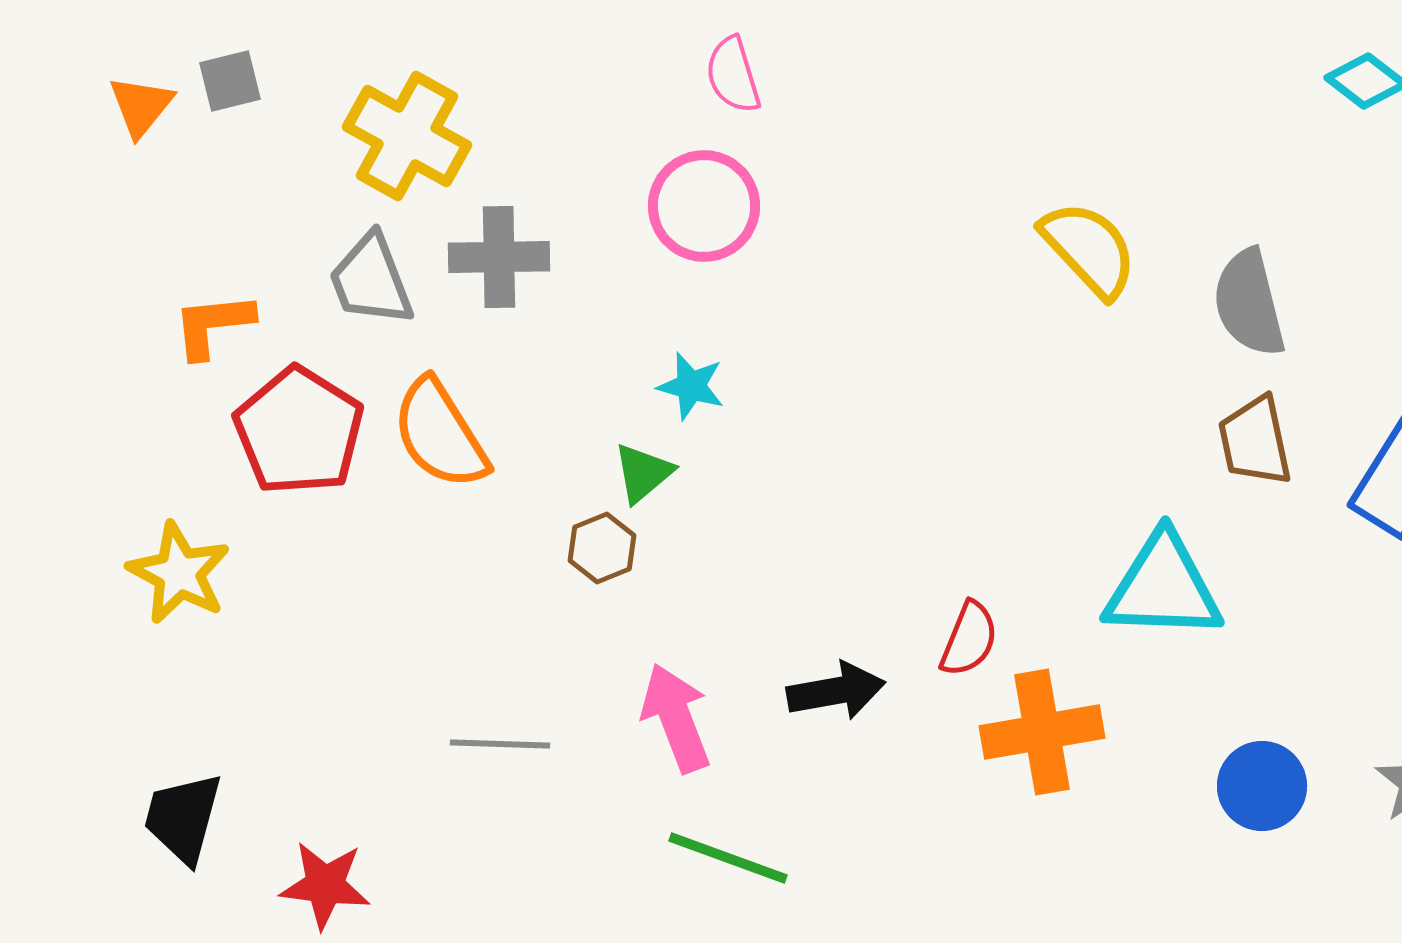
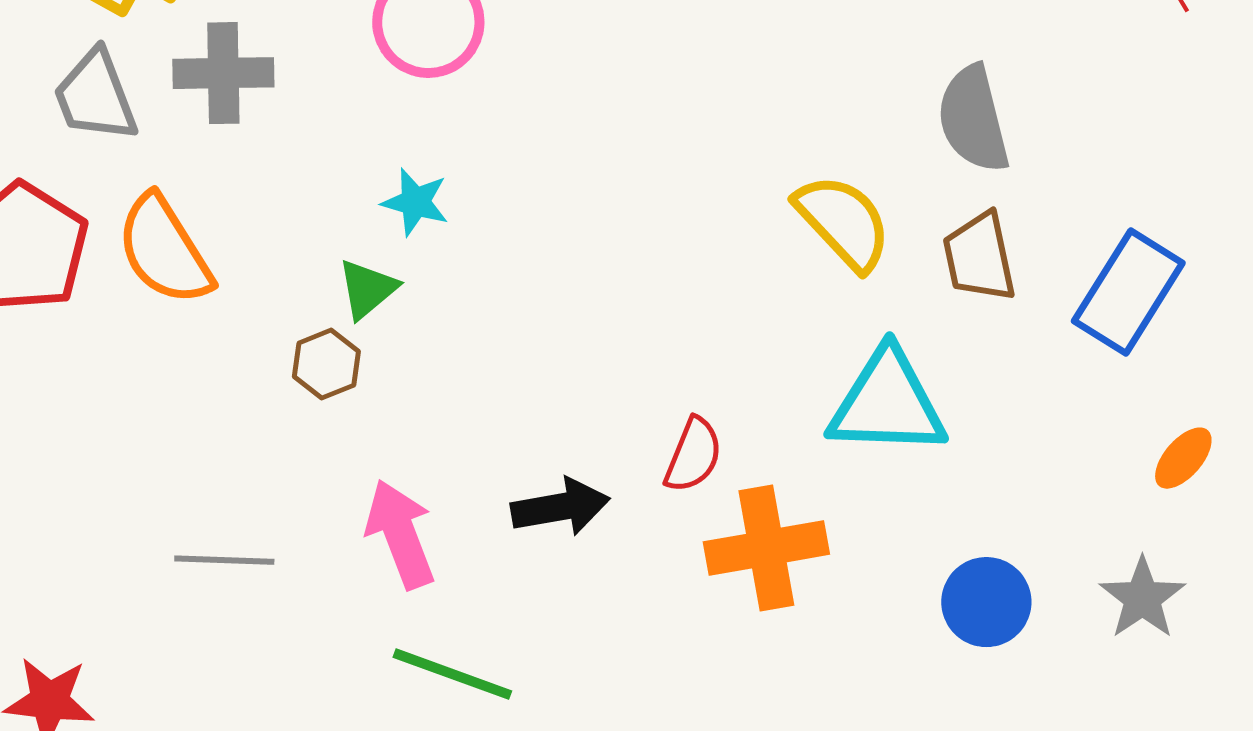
yellow semicircle: (1089, 249) -> (843, 222), moved

